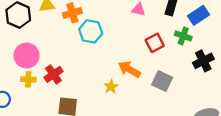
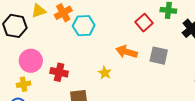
red cross: (53, 74) -> (59, 72), turned -30
yellow cross: (28, 79) -> (24, 84), moved
yellow star: (111, 87) -> (105, 73), moved

